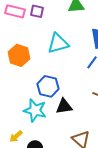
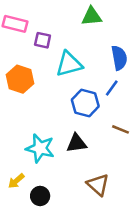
purple square: (37, 11) -> (43, 40), moved
blue hexagon: (48, 86) -> (85, 103), moved

